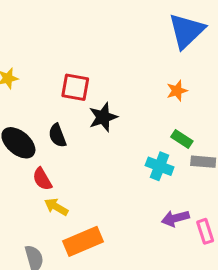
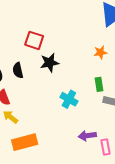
green rectangle: (182, 139) -> (99, 84), turned 40
cyan cross: (160, 166) -> (69, 99), moved

